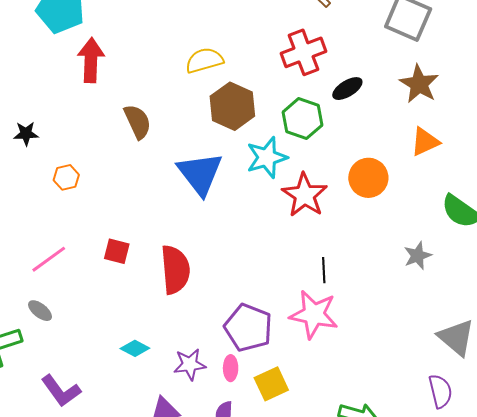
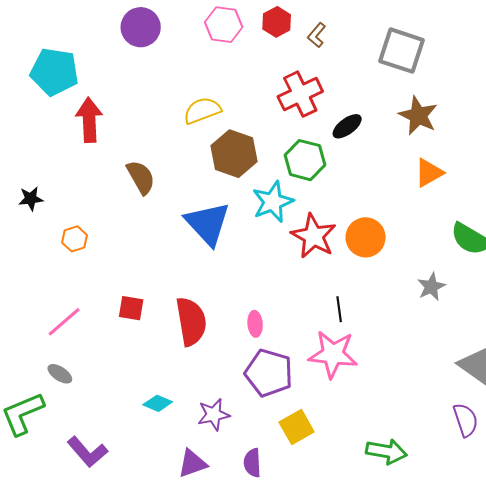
orange circle: (368, 178) -> (366, 237), moved
pink ellipse: (231, 368) -> (255, 324), moved

